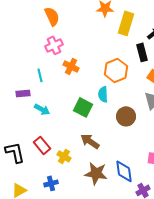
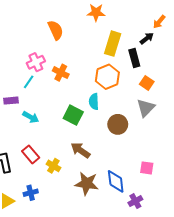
orange semicircle: (52, 16) -> (56, 30), moved
yellow rectangle: (126, 23) -> (113, 44), moved
pink cross: (54, 45) -> (36, 62), moved
cyan line: (40, 75) -> (29, 82), turned 48
blue cross: (51, 183) -> (31, 193), moved

